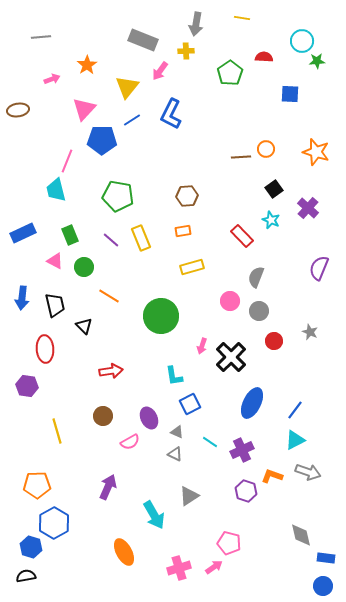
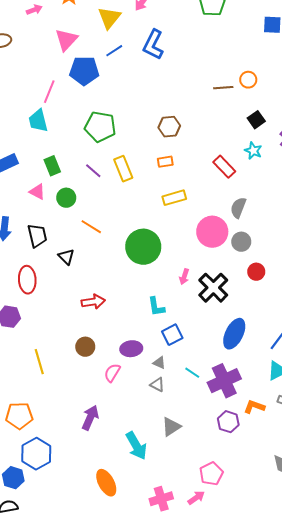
pink circle: (230, 301) -> (212, 232), size x1.6
purple ellipse: (149, 418) -> (131, 349), turned -70
pink semicircle: (130, 442) -> (112, 373), turned 150
purple cross: (242, 450) -> (224, 381), size x1.4
pink pentagon: (229, 543) -> (211, 474), turned 30

